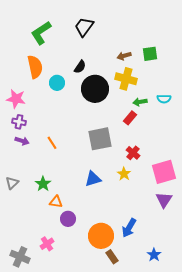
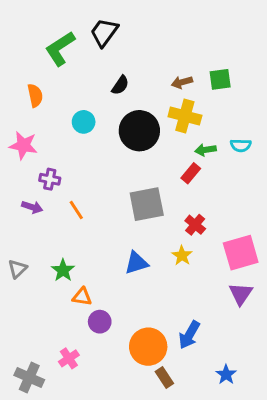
black trapezoid: (84, 27) -> (104, 32), moved
orange semicircle: (35, 67) -> (35, 95), moved, size x0.7
black semicircle: (80, 67) -> (120, 85), moved
purple cross: (19, 122) -> (50, 179), moved

